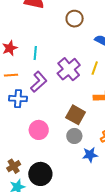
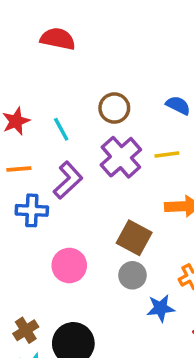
brown circle: (75, 19) -> (114, 108), moved
cyan line: (35, 53) -> (61, 129), turned -32
yellow line: (95, 68) -> (167, 154), turned 64

